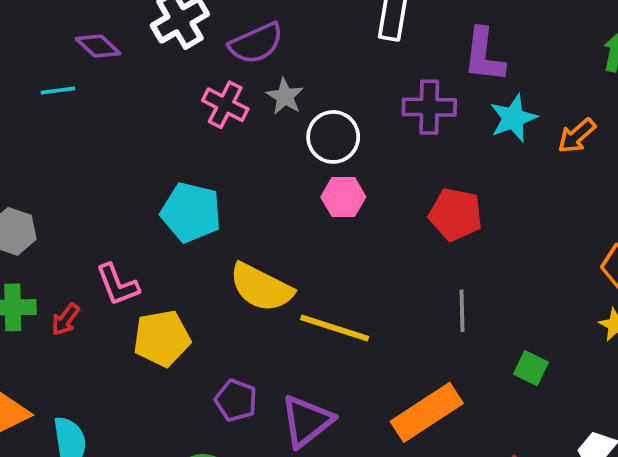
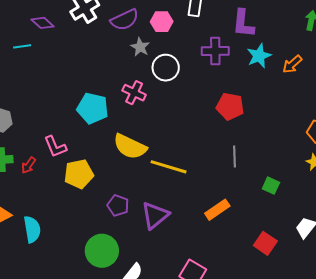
pink cross: (225, 105) -> (134, 93), moved
pink hexagon: (343, 197) -> (162, 22), moved
orange rectangle: (427, 412) -> (217, 210), size x0.7

